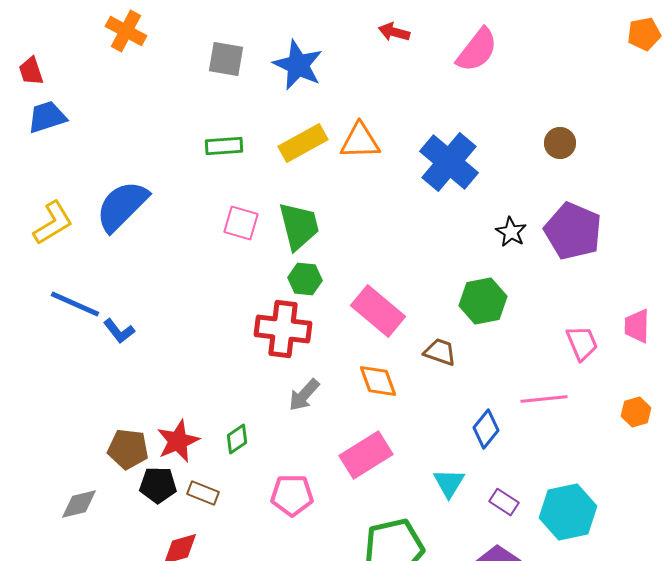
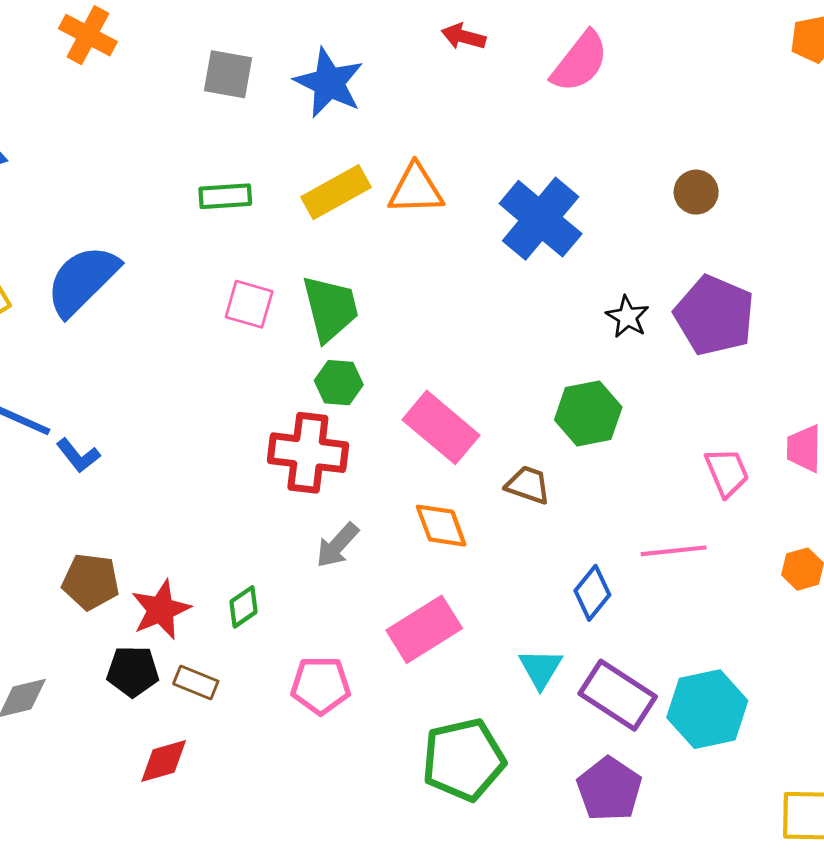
brown pentagon: (128, 449) -> (91, 582), moved
purple rectangle: (504, 502) -> (618, 695), size x1.8

